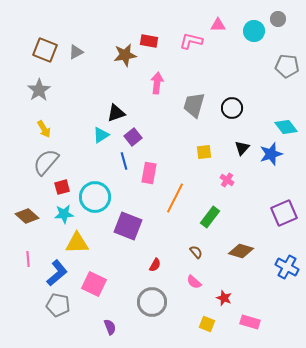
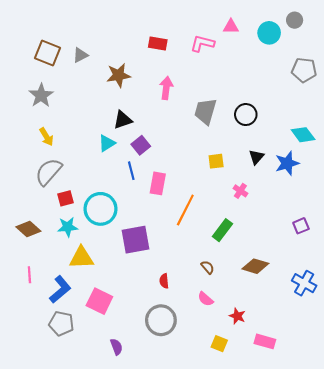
brown star: (125, 55) -> (119, 75), moved
purple square: (284, 213) -> (301, 226), size x0.6
purple square: (128, 226) -> (135, 240), turned -32
red semicircle: (155, 265) -> (164, 281), turned 144

